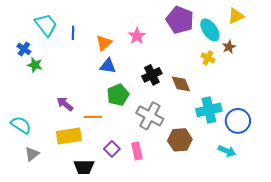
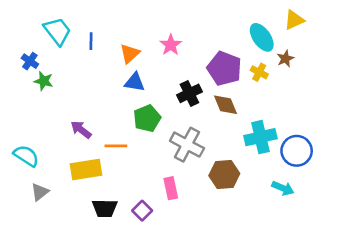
purple pentagon: (180, 20) -> (224, 69), moved
purple square: (112, 149) -> (142, 211), moved

